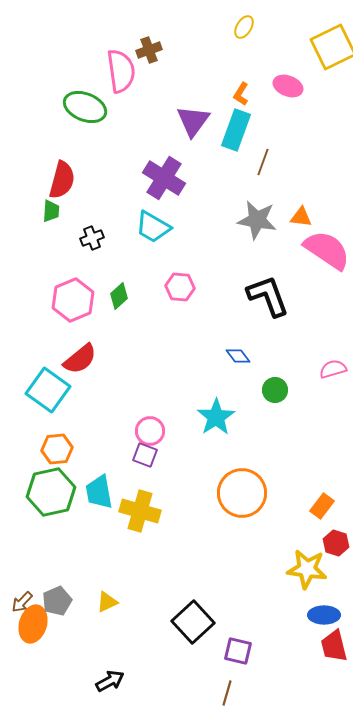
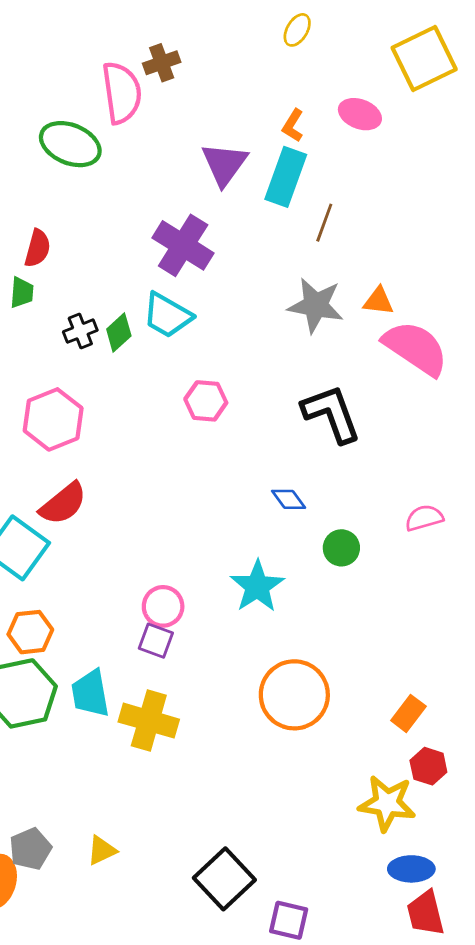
red semicircle: (62, 180) -> (37, 248), size x0.7
green diamond: (119, 296) -> (119, 332), moved

